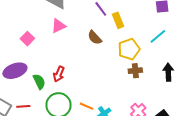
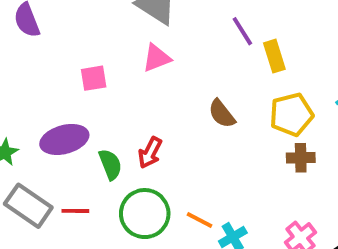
brown semicircle: (95, 38) -> (222, 114), moved
pink square: (27, 39) -> (94, 78), turned 32

